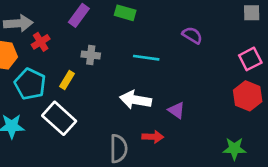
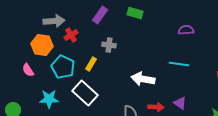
purple semicircle: (192, 35) -> (186, 30), turned -35
cyan line: (146, 58) -> (179, 64), moved
purple triangle: (176, 110) -> (180, 103), moved

